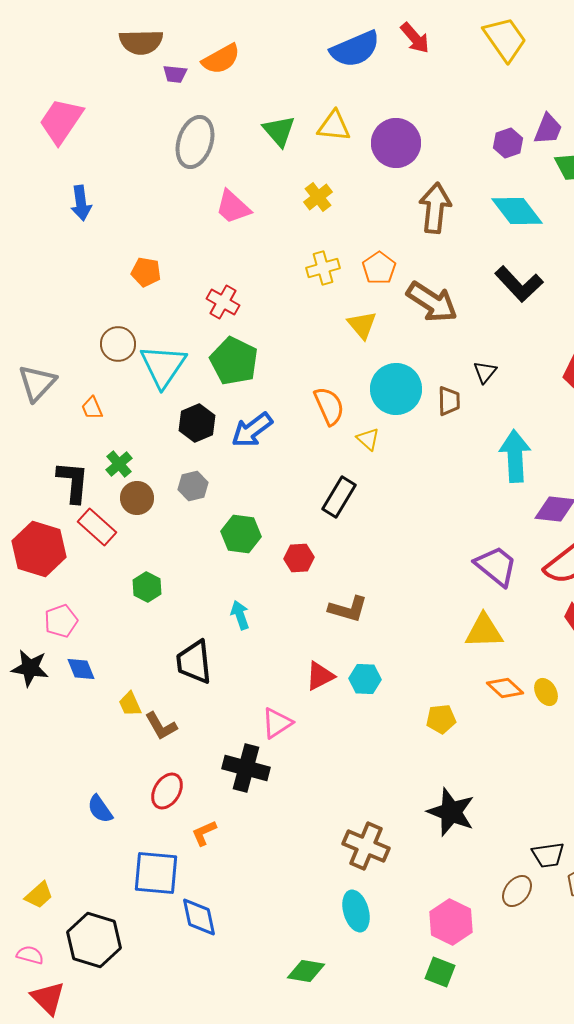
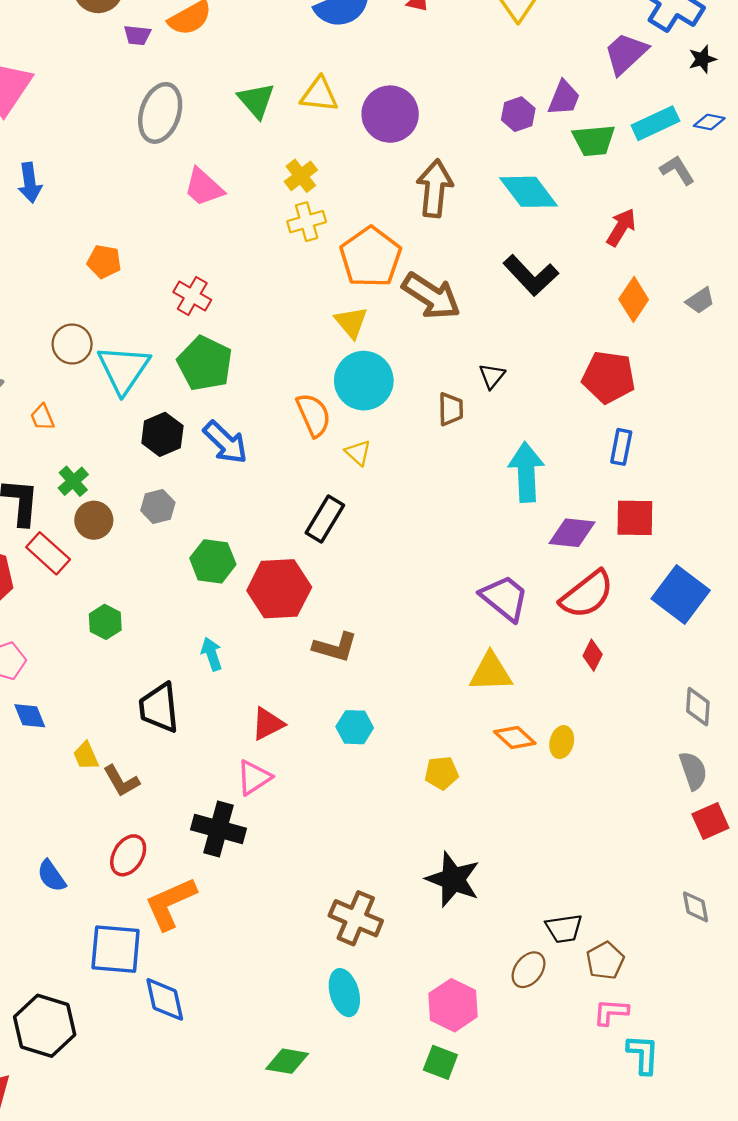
yellow cross: (323, 268) -> (307, 222), moved
orange pentagon: (379, 268) -> (371, 257), size x1.6
cyan circle: (396, 389) -> (364, 381), moved
blue arrow: (252, 430) -> (225, 442), turned -99
red hexagon: (299, 558) -> (279, 589), size x1.8
red triangle: (320, 676) -> (268, 724), moved
yellow ellipse: (546, 692) -> (562, 742), turned 44
orange L-shape: (204, 833) -> (170, 903), size x1.8

